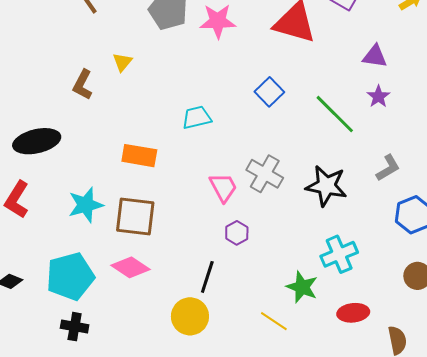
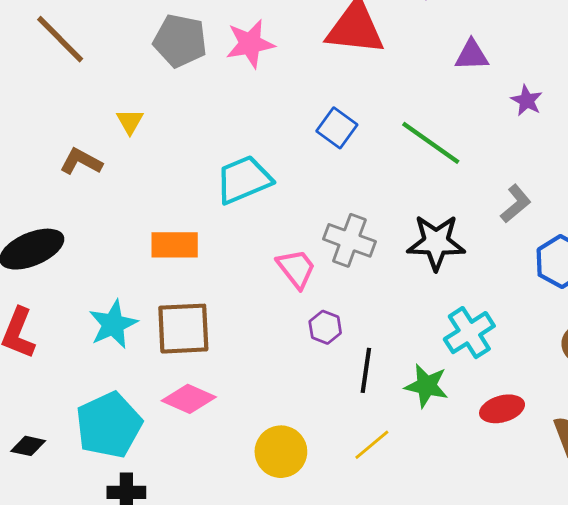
brown L-shape: (83, 85) -> (81, 162), turned 100
purple star: (378, 96) -> (527, 101), moved
cyan trapezoid: (197, 117) -> (244, 180), size x1.4
black line: (207, 277) -> (366, 370), moved
yellow line: (274, 321) -> (372, 445), moved, turned -64

